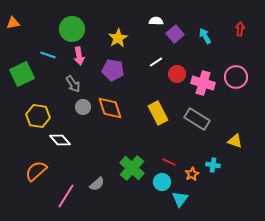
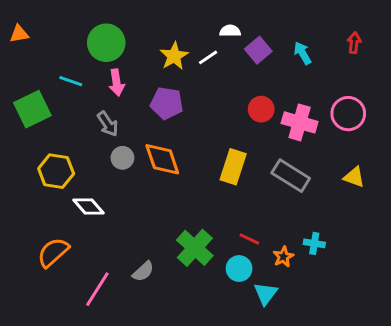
white line: (156, 62) -> (208, 57), moved
yellow rectangle: (158, 113) -> (233, 167), turned 45
yellow triangle: (235, 141) -> (354, 177), moved

